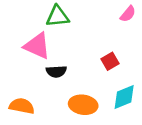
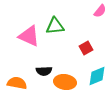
green triangle: (58, 16) -> (55, 26), moved
black semicircle: (56, 71) -> (44, 71), moved

